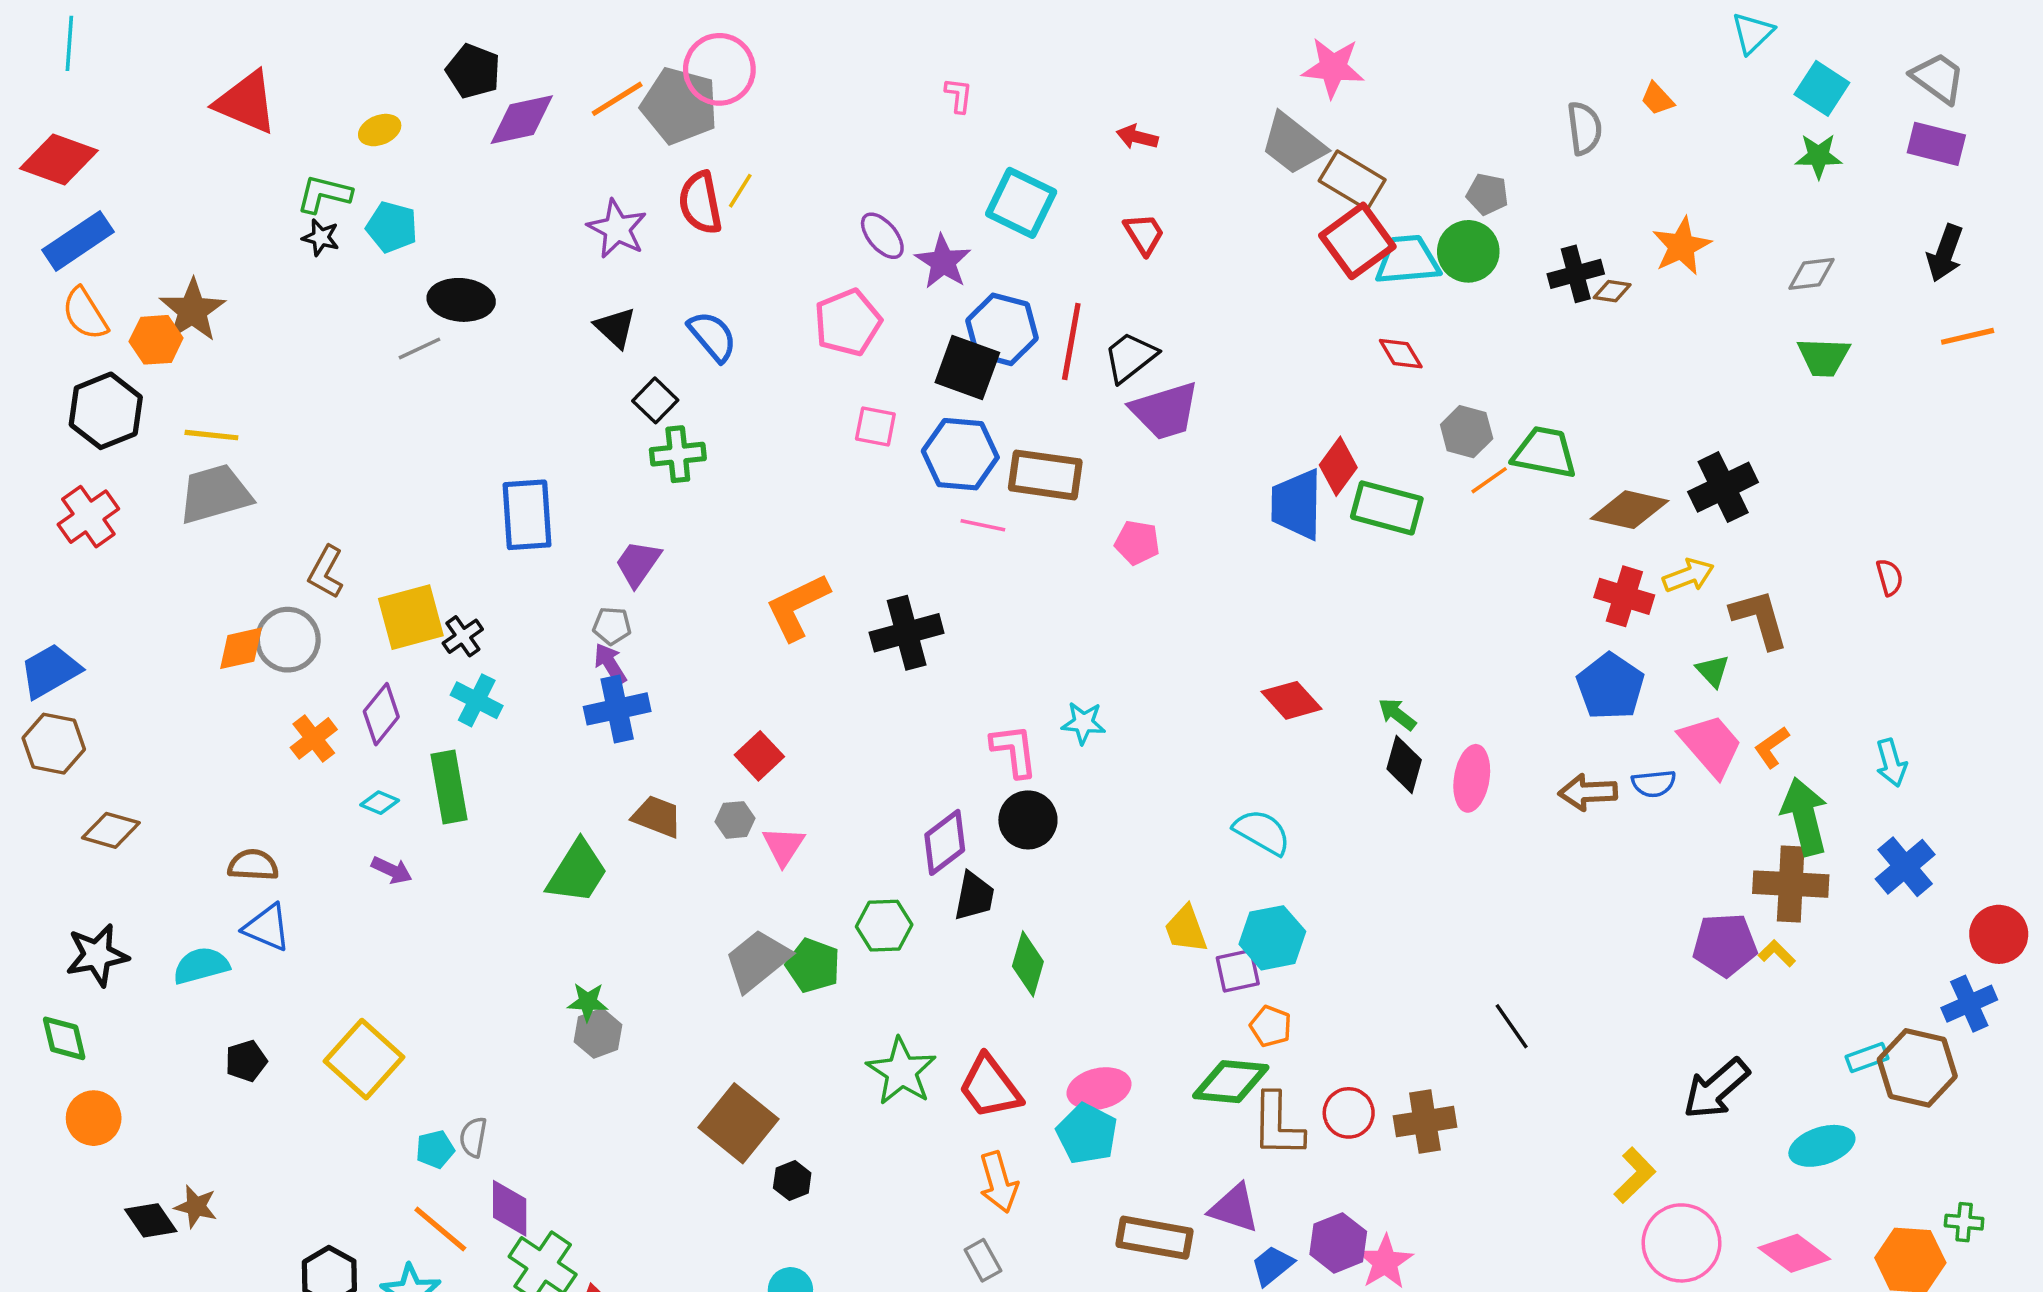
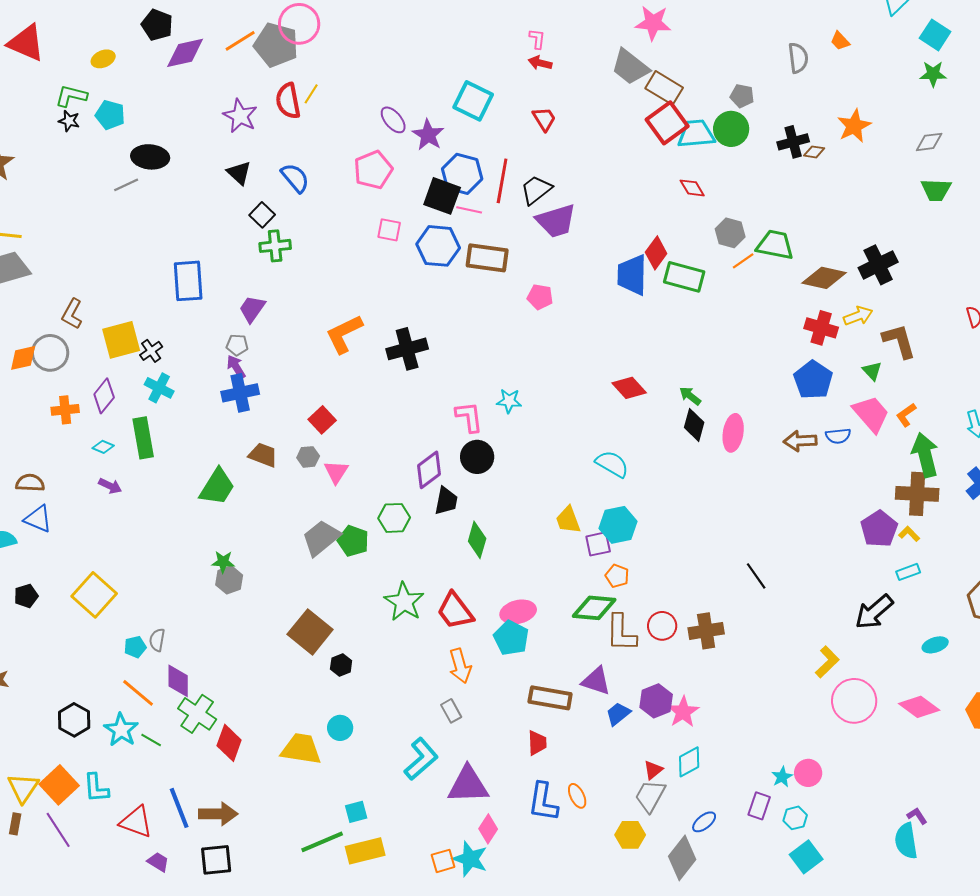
pink L-shape: (959, 95) -> (537, 39), moved
pink line: (983, 525) -> (469, 210), moved
orange cross: (314, 738) -> (65, 410), turned 32
purple pentagon: (1725, 945) -> (879, 529), turned -30
cyan rectangle: (1867, 1057) -> (908, 572), moved
cyan ellipse: (1822, 1146) -> (935, 645), size x0.7

